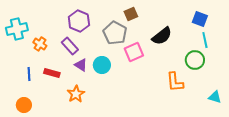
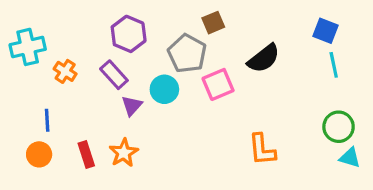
green circle: (195, 60) -> (339, 127), moved
purple triangle: (81, 65) -> (132, 106), turned 40
cyan circle: (102, 65) -> (164, 89), moved
red rectangle: (52, 73) -> (86, 154), moved, turned 56
orange L-shape: (175, 82) -> (262, 150), moved
orange circle: (24, 105) -> (39, 154), moved

